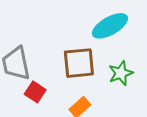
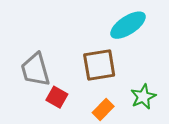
green star: (121, 73) -> (143, 97), moved

